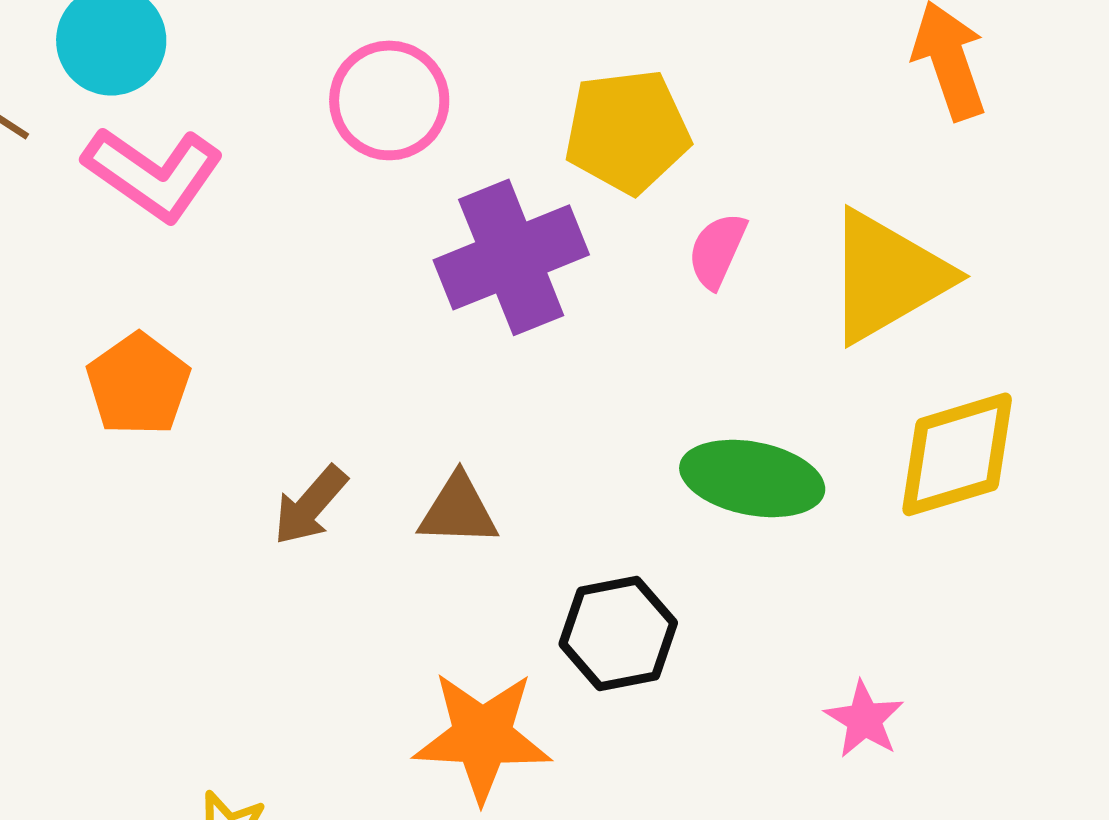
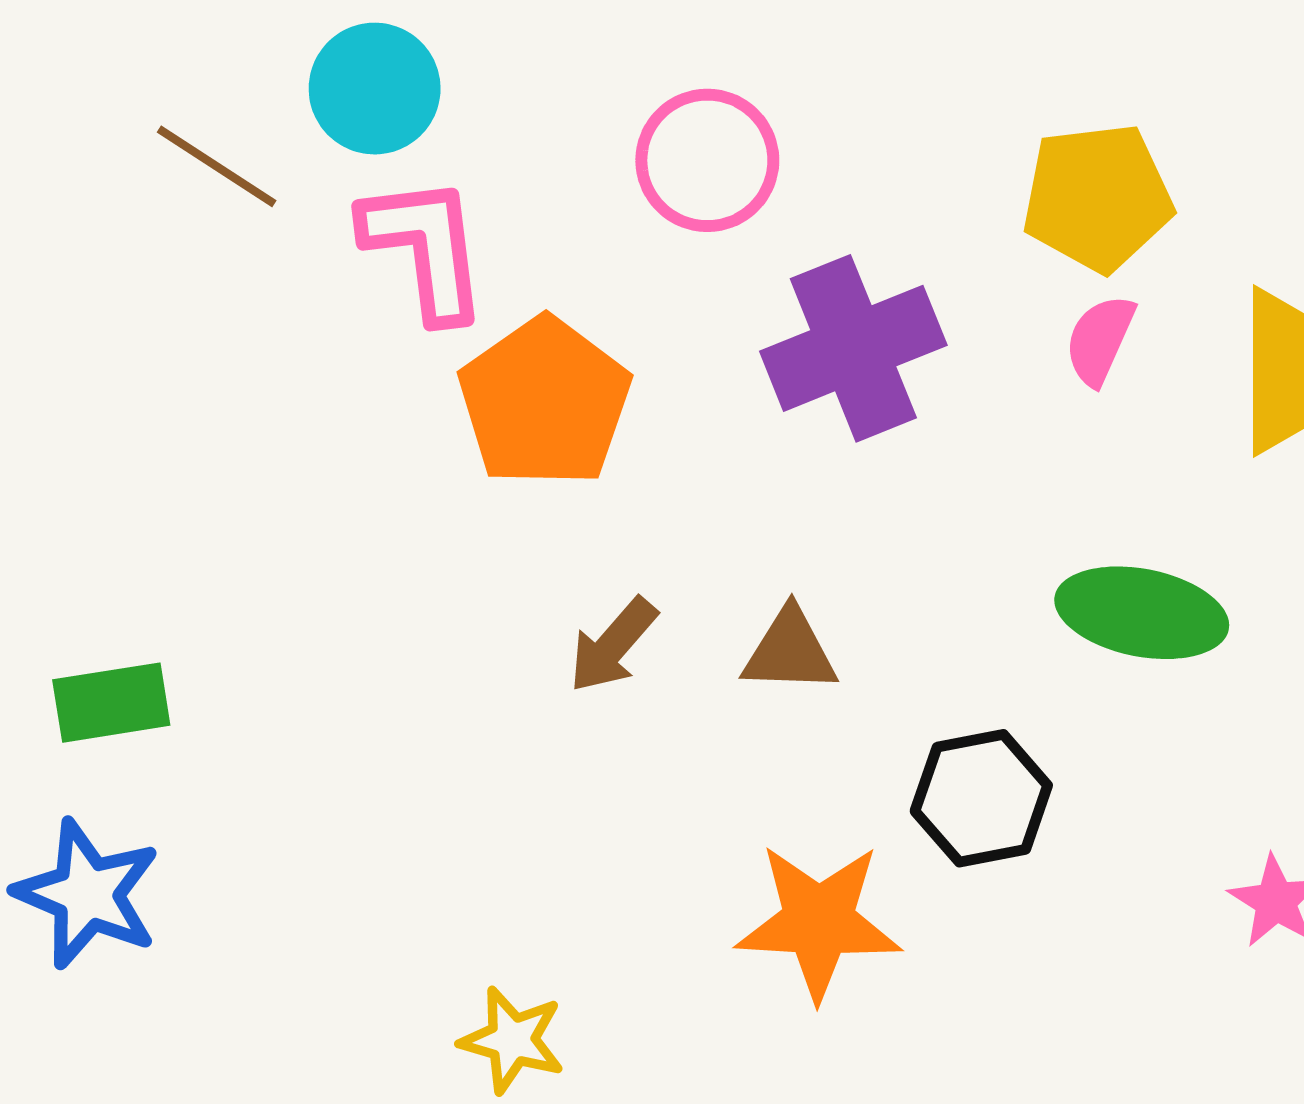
yellow pentagon: (627, 131) -> (1097, 197), moved
pink L-shape: (153, 173) -> (425, 248), turned -132
orange pentagon: (138, 384) -> (545, 402), moved, size x1.4

